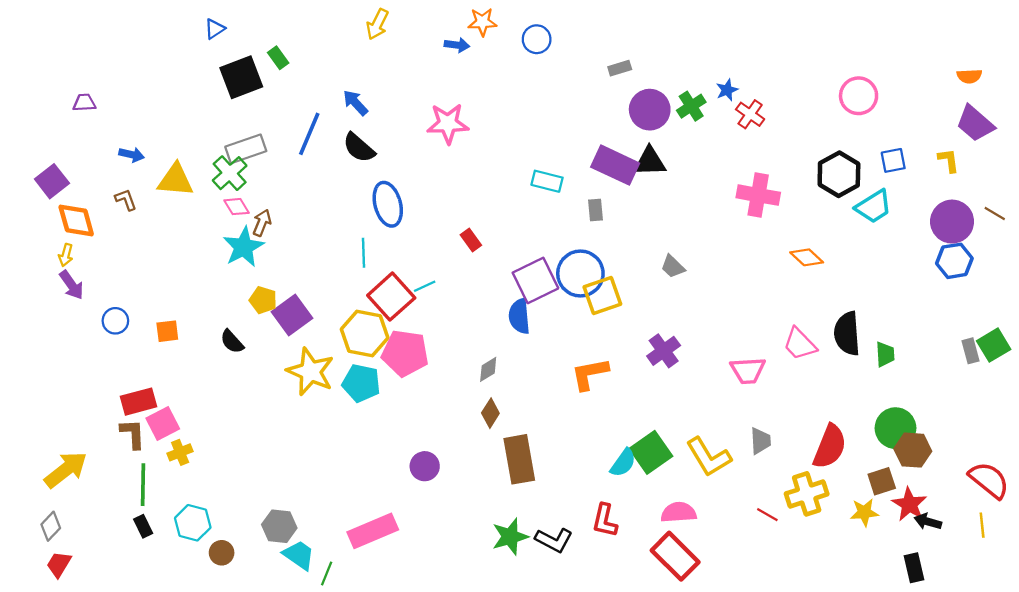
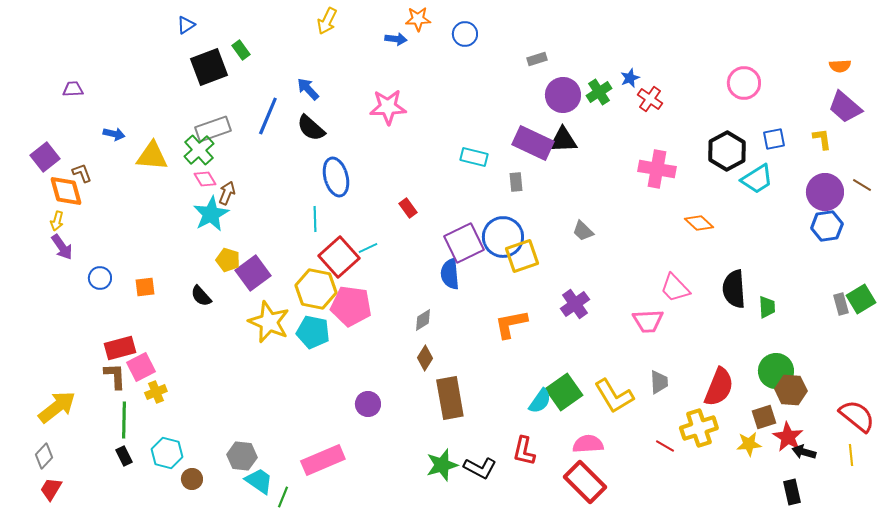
brown L-shape: (126, 200) -> (82, 173), moved
pink trapezoid: (800, 344) -> (675, 288), moved

